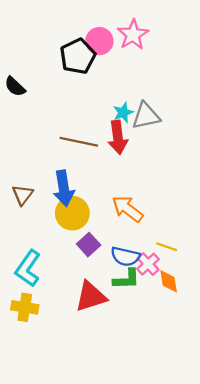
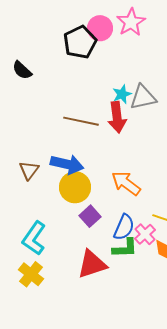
blue arrow: (64, 188) -> (67, 164), turned -68
blue semicircle: (125, 256) -> (124, 227), turned -80
yellow cross: (25, 307) -> (31, 274), turned 30

